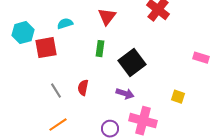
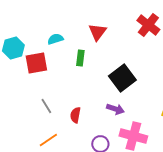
green rectangle: (100, 49) -> (80, 58), moved
red semicircle: (83, 88) -> (75, 115), moved

